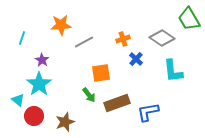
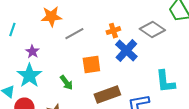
blue cross: (136, 59) -> (126, 51), size x1.6
cyan L-shape: (173, 71) -> (165, 82), moved
green arrow: (89, 95) -> (66, 83), moved

